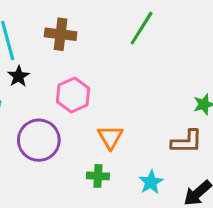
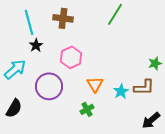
green cross: (98, 176) -> (87, 109), turned -32
cyan star: (151, 182) -> (121, 91), moved

